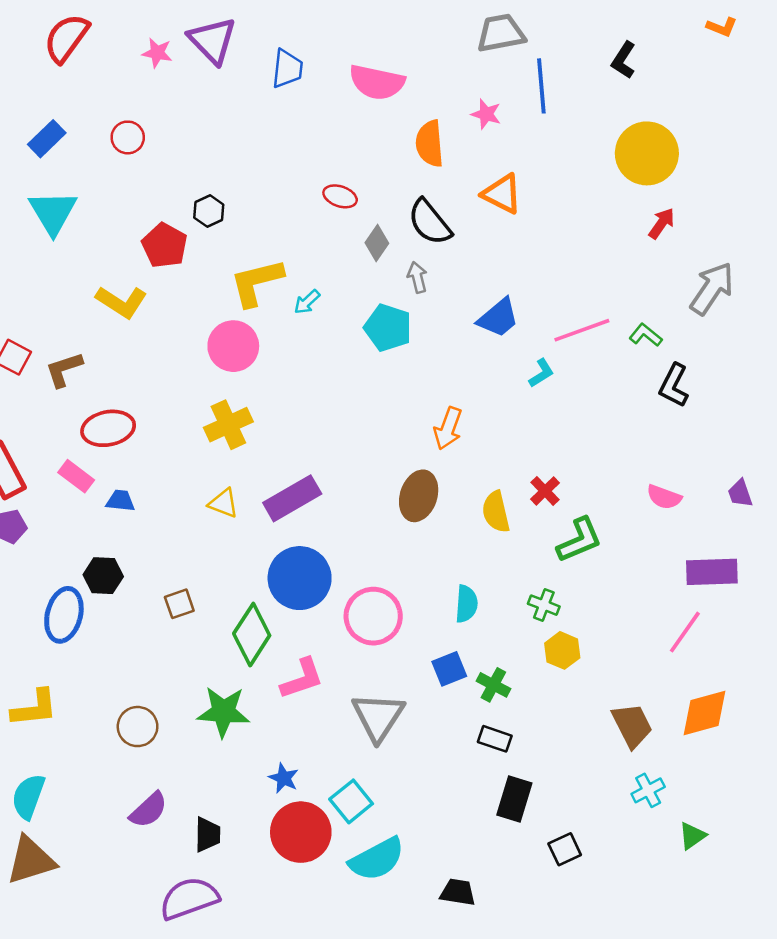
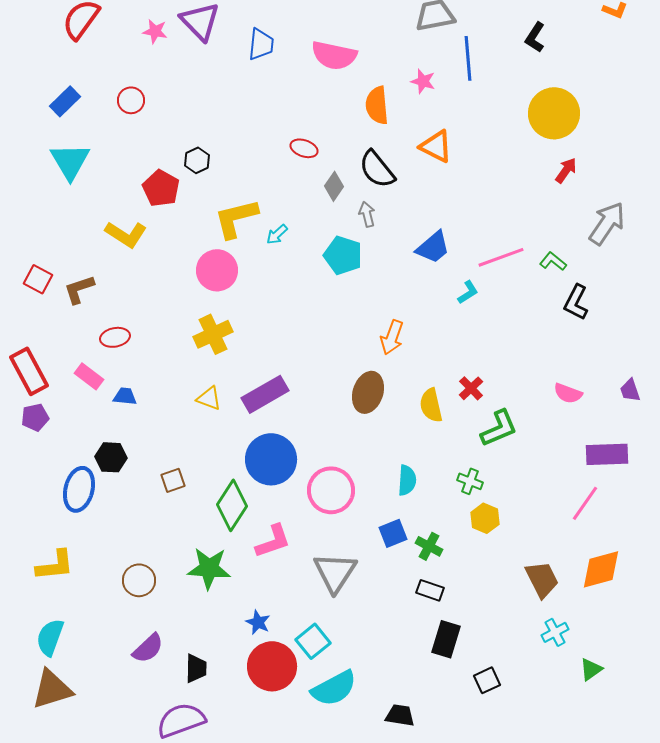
red ellipse: (108, 428) -> (115, 337), size x0.7

